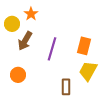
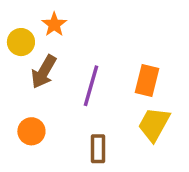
brown rectangle: (66, 87) -> (98, 149), moved

